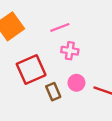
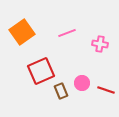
pink cross: (70, 51) -> (100, 44), moved

